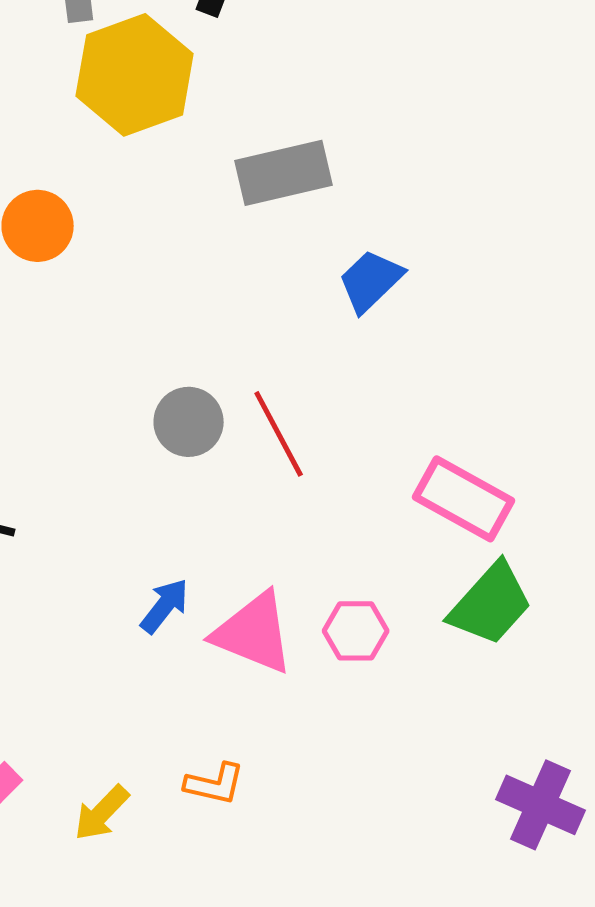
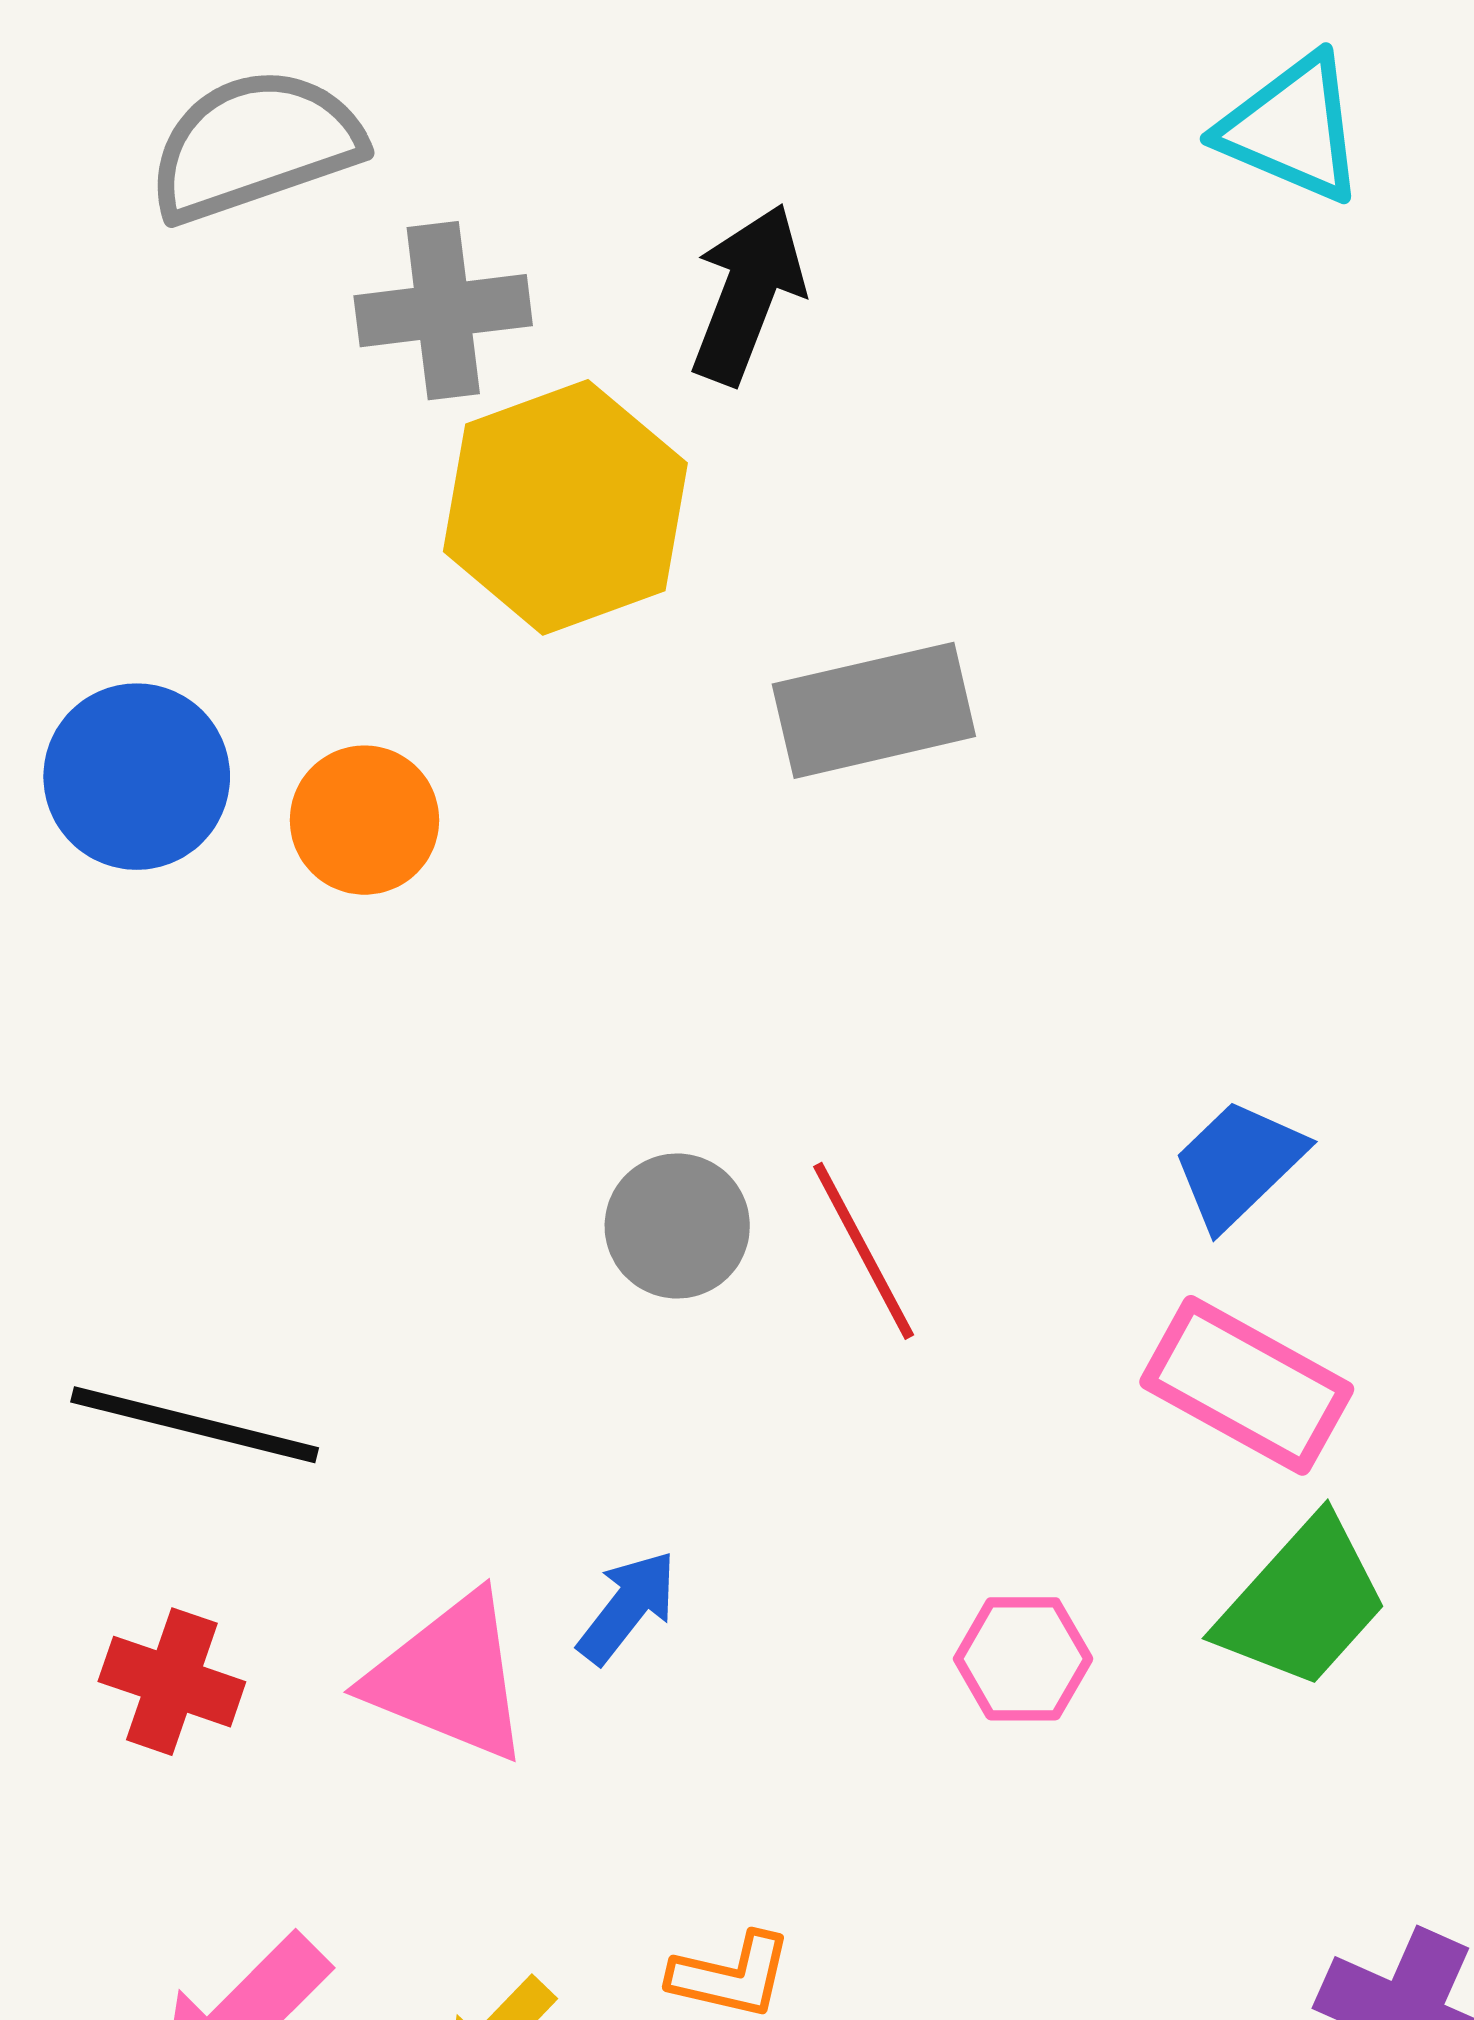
blue trapezoid: (371, 281) -> (1238, 1164), moved
pink triangle: (254, 633) -> (449, 1677), moved

